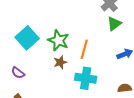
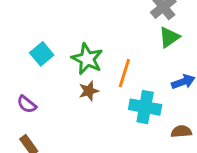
cyan square: (27, 38) -> (42, 54), size x0.7
cyan cross: (86, 78) -> (145, 107), moved

